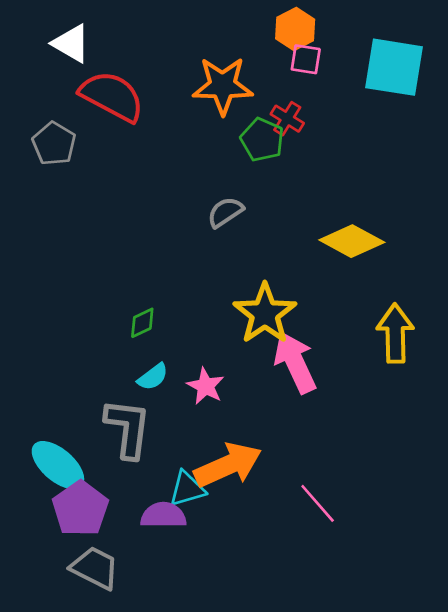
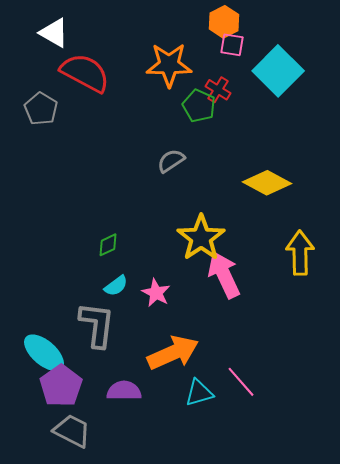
cyan square: (394, 67) -> (278, 71), moved, turned 36
cyan triangle: (187, 489) -> (199, 393), moved

